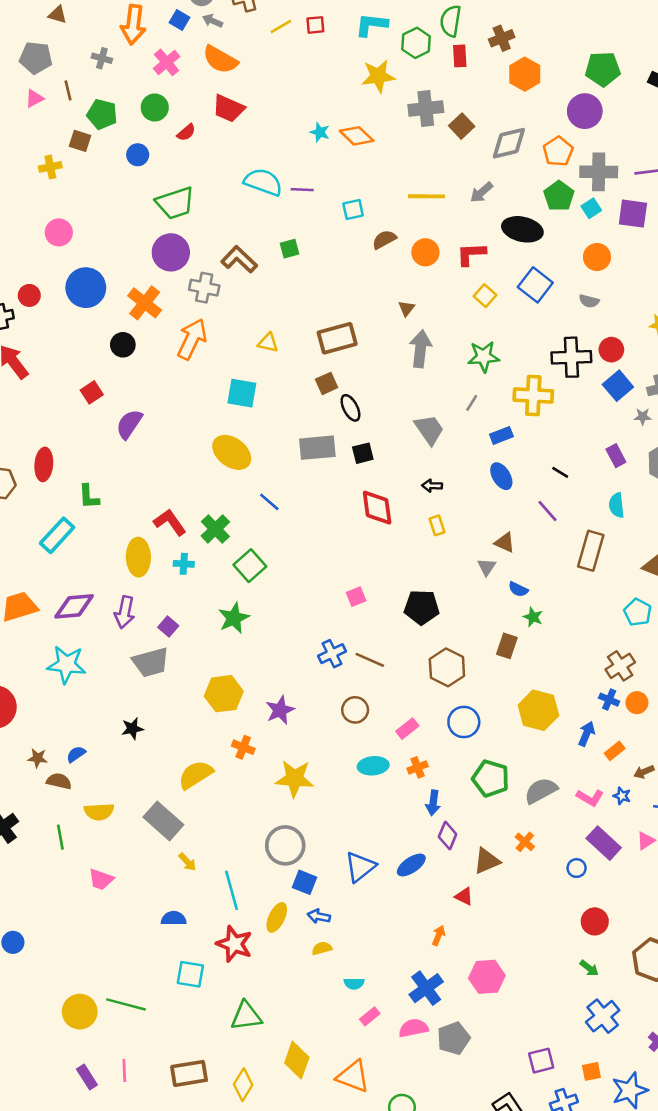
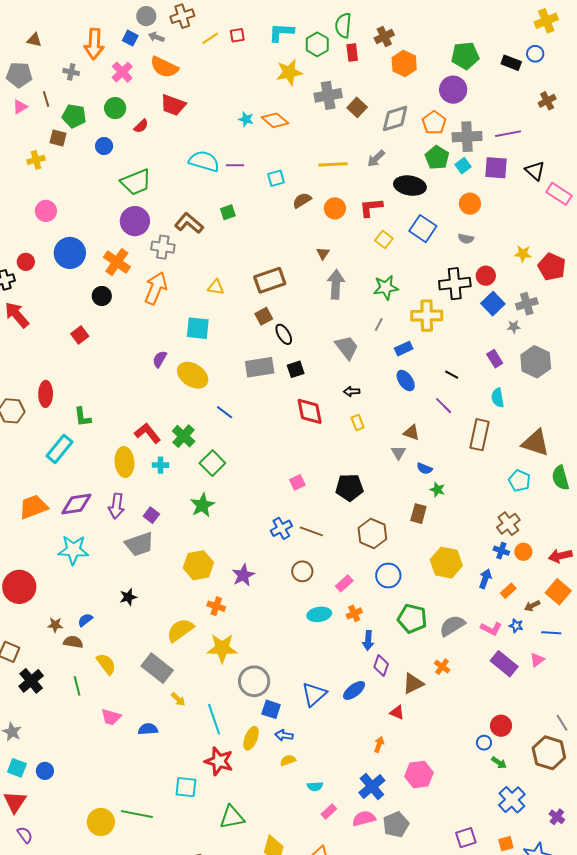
purple semicircle: (129, 424) -> (160, 359), moved, size x0.7
yellow star: (295, 779) -> (222, 648), moved
yellow semicircle: (99, 812) -> (106, 664), turned -120
blue circle: (577, 868) -> (484, 743), moved
blue semicircle: (174, 918) -> (148, 729), moved

